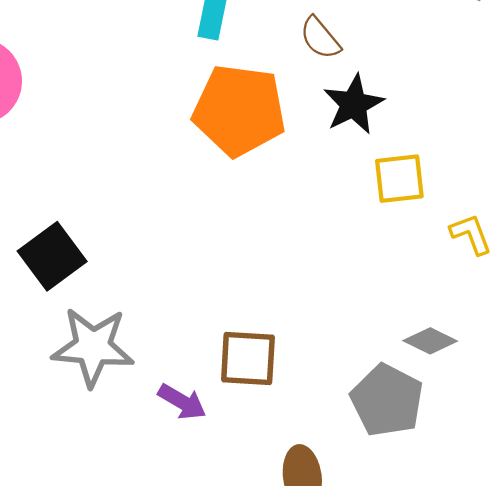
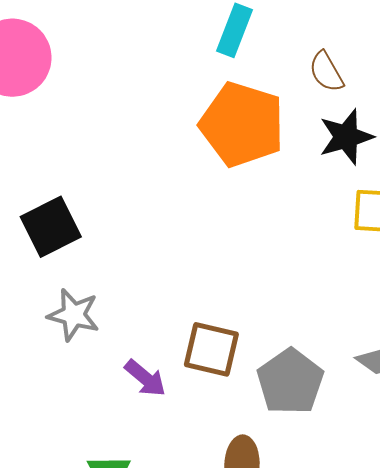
gray star: (93, 347) -> (73, 315), size x0.7
gray pentagon: (387, 400) -> (290, 382), moved

